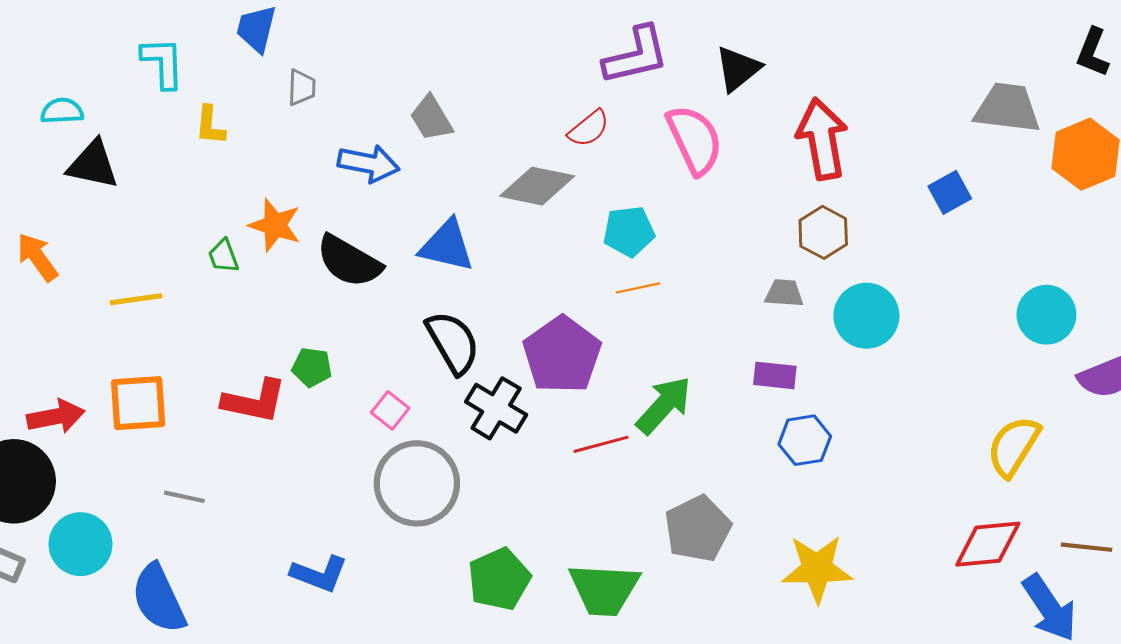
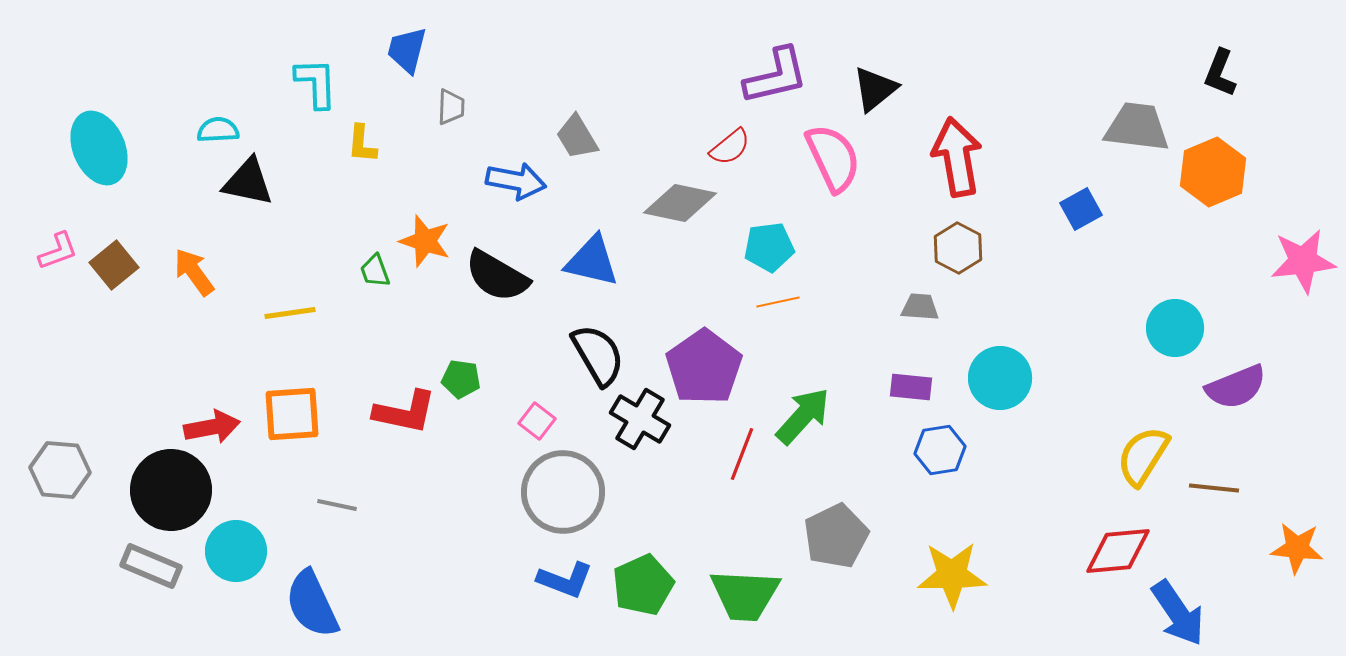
cyan circle: (866, 316) -> (1000, 378), moved
red line: (601, 444) -> (742, 454), turned -54
brown line: (1087, 547) -> (1214, 488), moved
blue L-shape: (319, 574) -> (565, 580), moved

